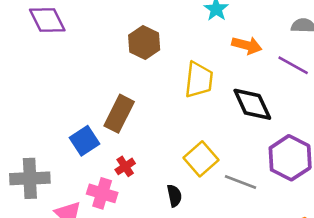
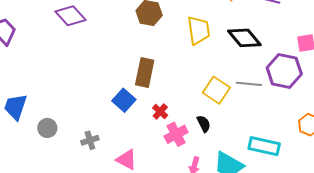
gray cross: (30, 178) -> (90, 140), size x0.6
gray line: (241, 182) -> (249, 84), moved
pink cross: (102, 193) -> (176, 134), moved, turned -30

